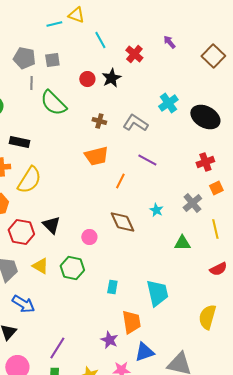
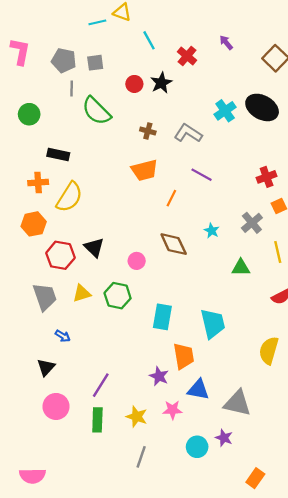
black ellipse: (205, 117) -> (262, 107), moved
yellow triangle: (40, 266) -> (82, 293), turned -48
cyan rectangle: (112, 287) -> (162, 317), size x1.6
blue arrow: (23, 304) -> (63, 336), size x0.6
blue triangle: (144, 352) -> (198, 390), turned 30

